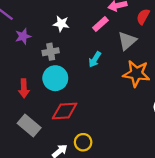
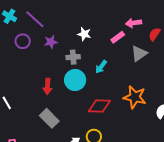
cyan arrow: (95, 59) -> (101, 67), moved
orange star: (136, 74) -> (135, 97), moved
red diamond: (65, 111) -> (99, 106), moved

